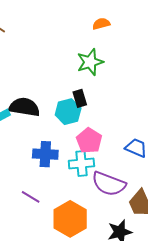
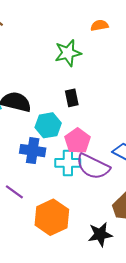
green star: (90, 62) -> (68, 53), moved
cyan hexagon: (68, 112) -> (48, 125), moved
purple semicircle: (109, 184) -> (93, 167), moved

